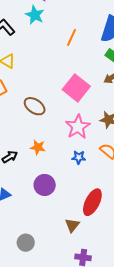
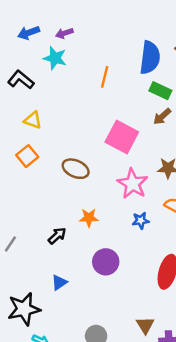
brown triangle: (72, 225) -> (145, 325), moved

